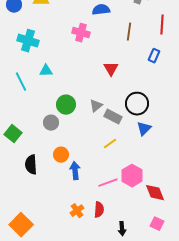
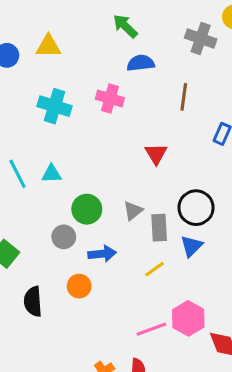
cyan cross: (28, 41) -> (55, 106), moved
cyan triangle: (46, 71) -> (51, 174), moved
gray rectangle: (113, 117) -> (159, 228), turned 60
blue triangle: (144, 129) -> (191, 246), moved
blue arrow: (75, 171) -> (102, 254), moved, turned 90

